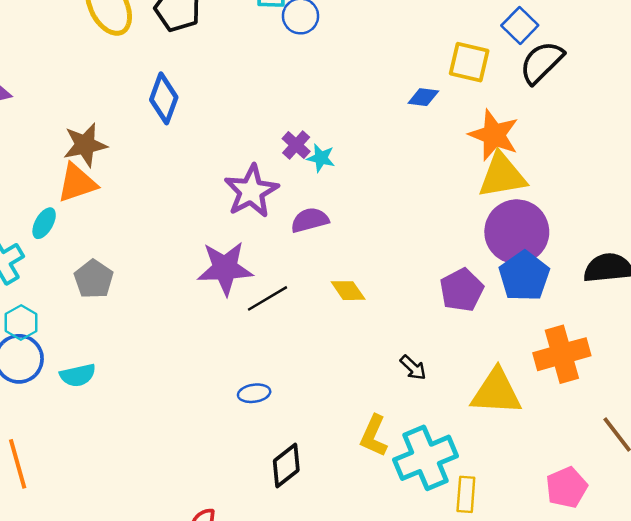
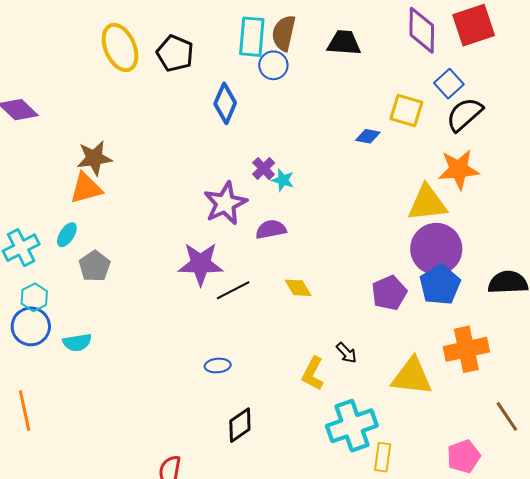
blue diamond: (164, 98) -> (225, 103), moved
orange star: (494, 135) -> (459, 169), moved, turned -30
cyan ellipse: (44, 223) -> (67, 235), moved
yellow L-shape: (374, 436) -> (313, 374), moved

